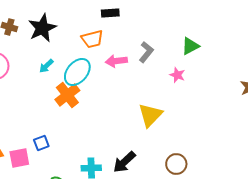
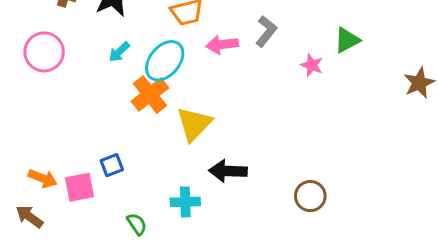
green triangle: (190, 46) -> (347, 40), moved
yellow triangle: (150, 115) -> (194, 124), moved
black arrow: (124, 162) -> (228, 171), moved, turned 45

